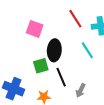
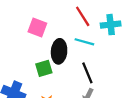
cyan line: (87, 50) -> (84, 42), moved, turned -42
black line: (61, 77) -> (87, 73), moved

